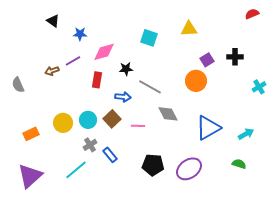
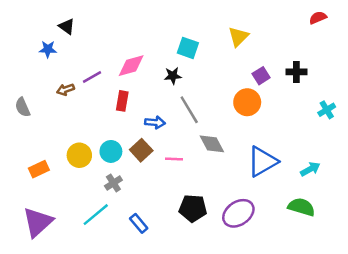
yellow triangle: (189, 29) -> (238, 37), turned -42
blue star: (80, 34) -> (48, 49), moved
black star: (126, 69) -> (173, 76), moved
gray line: (150, 87) -> (189, 110), turned 30
blue rectangle: (110, 155) -> (139, 223), moved
green semicircle: (239, 164) -> (301, 207), size x1.5

